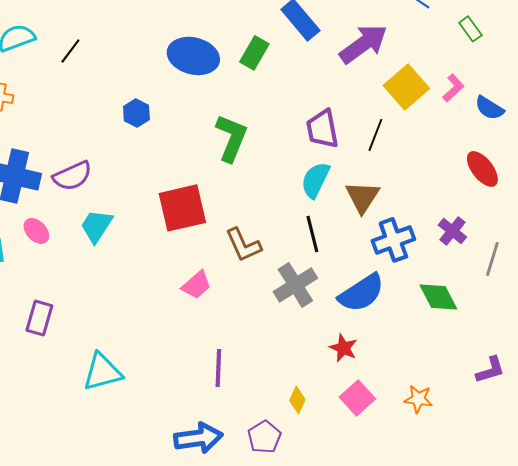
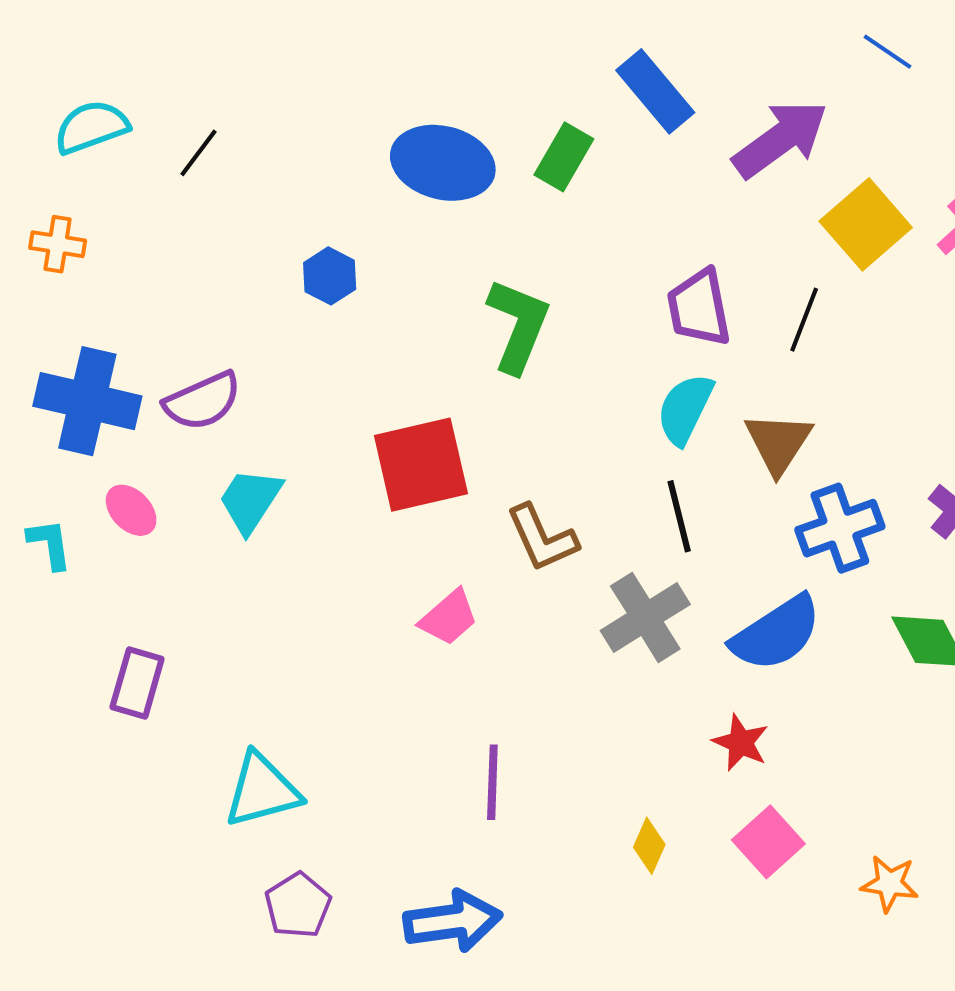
orange star: (418, 399) -> (890, 884), moved
purple pentagon: (264, 437) -> (298, 905), moved

